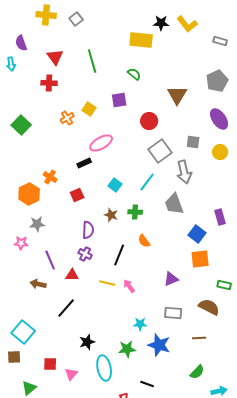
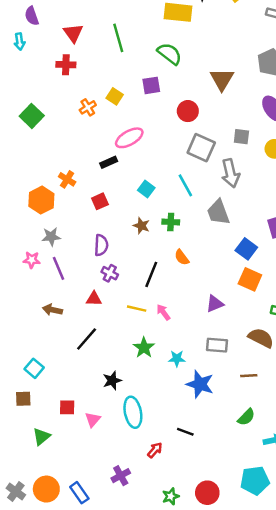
green semicircle: (134, 74) -> (169, 54), size x1.5
gray square: (160, 151) -> (201, 148), turned -30
cyan line: (147, 182) -> (185, 185), turned -66
purple semicircle: (88, 230) -> (101, 245), moved
orange square: (200, 259) -> (250, 279), turned 30
purple line: (50, 260) -> (59, 268), moved
cyan square: (23, 332) -> (34, 368), size x0.7
green star: (127, 349) -> (144, 348), moved, turned -30

